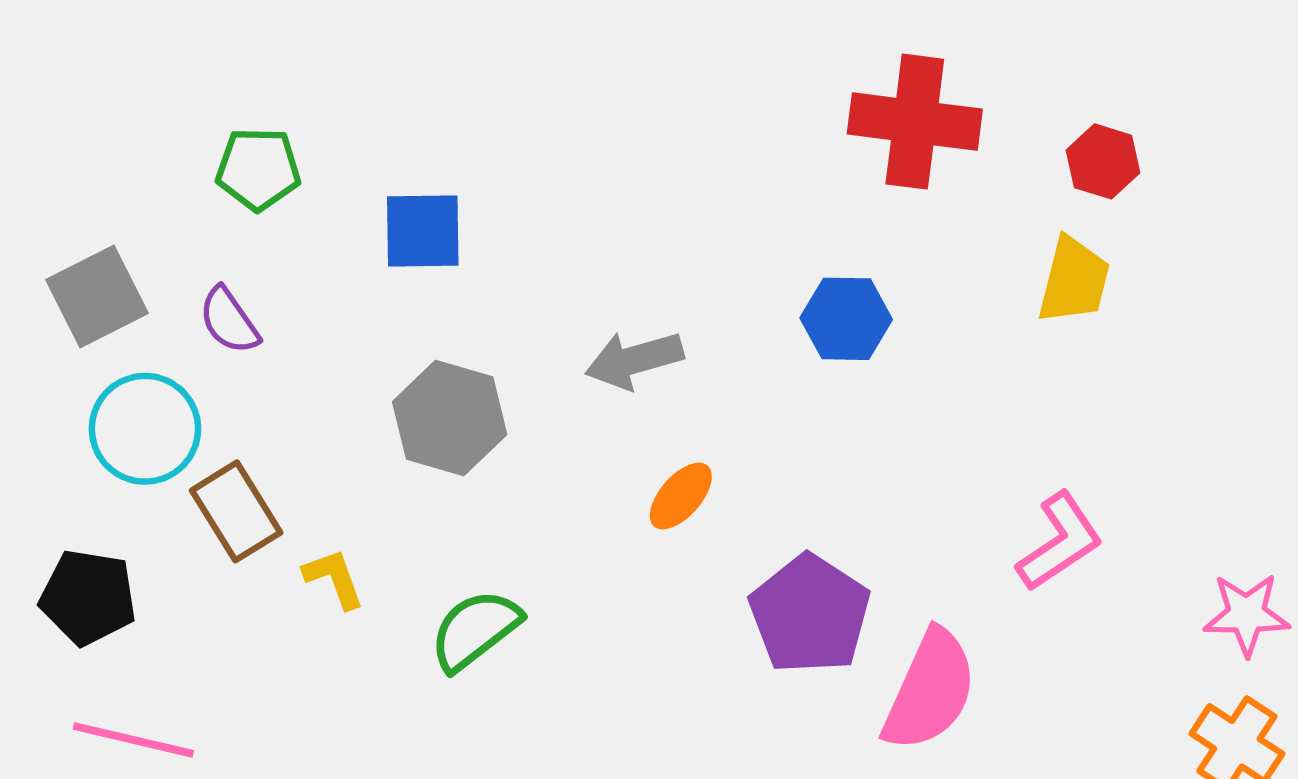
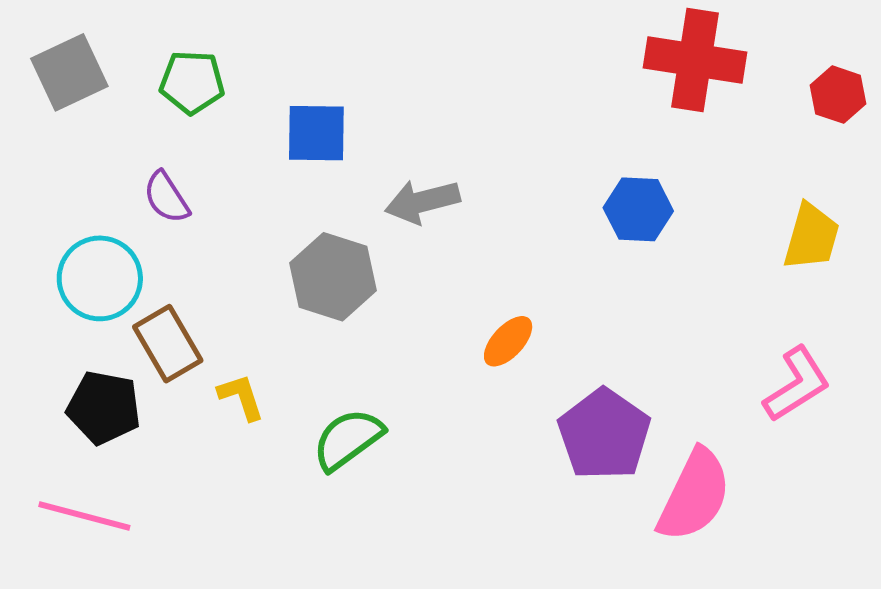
yellow trapezoid: (1074, 280) -> (811, 237), moved
gray square: (97, 297) -> (69, 72), moved
gray arrow: (634, 360) -> (422, 202), moved
black pentagon: (88, 597) -> (104, 408), moved

